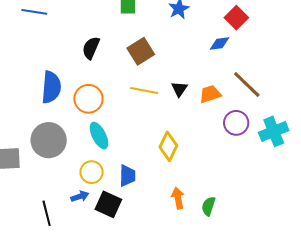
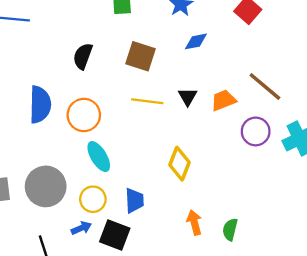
blue diamond: (220, 44) -> (196, 41), moved
brown square: (141, 51) -> (140, 56), turned -36
gray circle: (49, 140) -> (46, 186), moved

